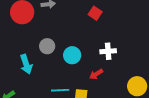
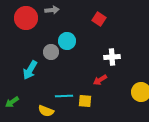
cyan circle: (72, 55) -> (67, 41), moved
cyan arrow: (26, 64) -> (30, 70), turned 48

